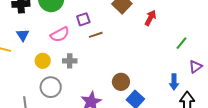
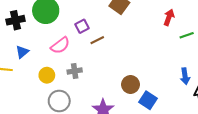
red arrow: (150, 18) -> (169, 17), moved
blue triangle: (23, 35) -> (22, 52), turned 32
green line: (181, 43) -> (187, 35), turned 40

